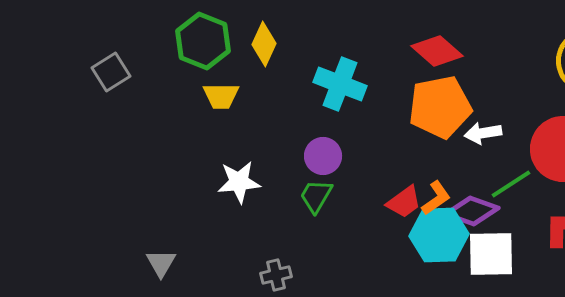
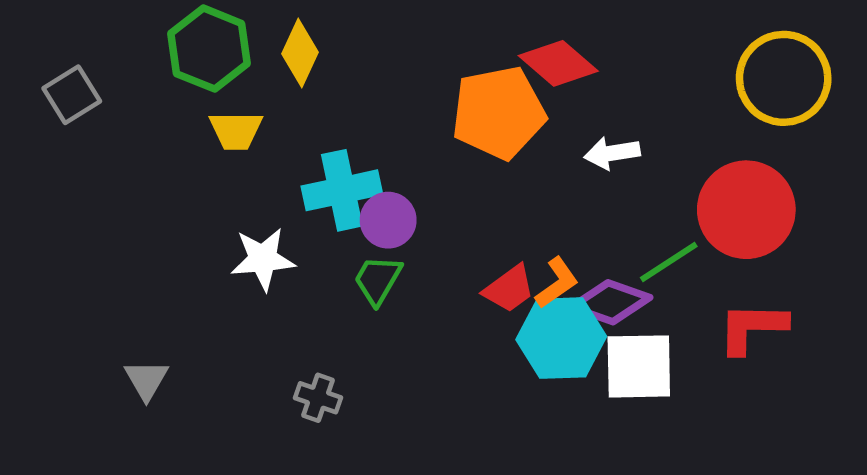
cyan cross: (340, 84) -> (342, 190), moved, turned -33
orange pentagon: (440, 107) -> (499, 113), moved
white arrow: (483, 133) -> (612, 153), moved
gray cross: (276, 275) -> (318, 398), turned 32

